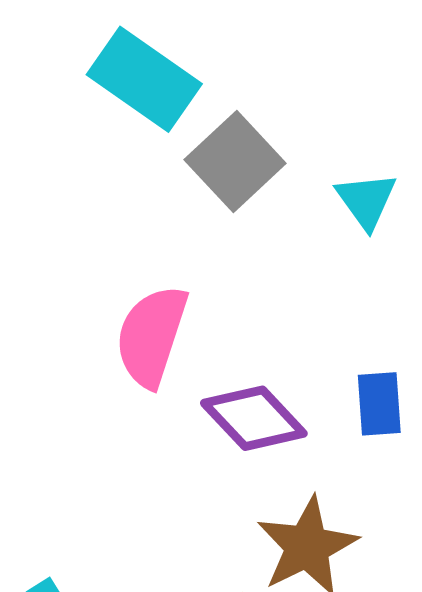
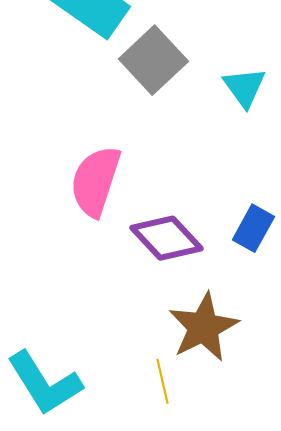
blue rectangle: (379, 404) -> (253, 228), turned 33

